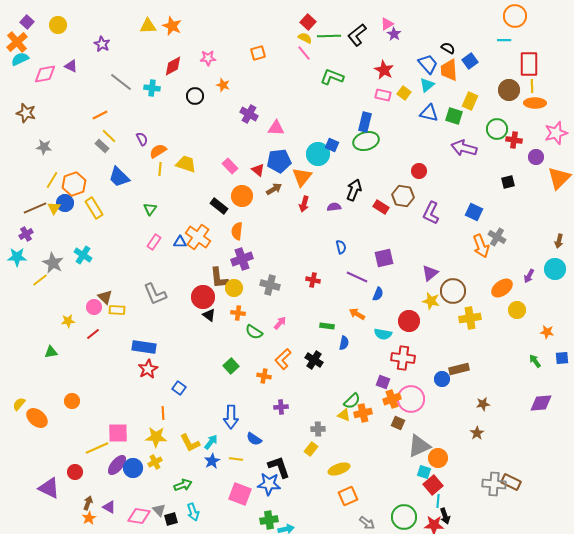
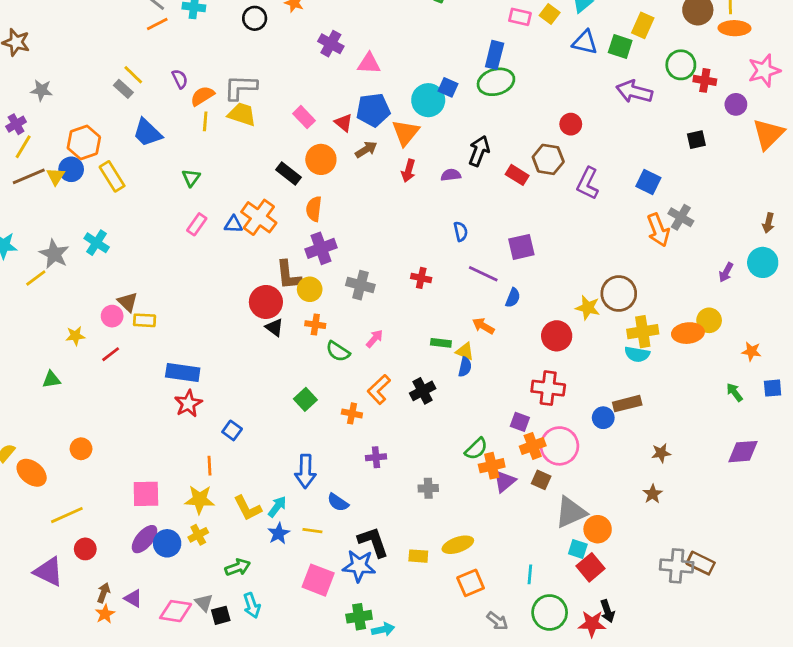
orange line: (100, 115) -> (157, 24), moved
yellow line: (52, 180) -> (23, 147), moved
purple cross: (26, 234) -> (16, 124), moved
purple triangle: (430, 273) -> (504, 481), moved
orange ellipse: (502, 288) -> (688, 333), moved, turned 30
gray L-shape: (155, 294) -> (240, 87), moved, turned 115
cyan semicircle: (383, 334) -> (637, 354), moved
black cross: (314, 360) -> (423, 391), turned 30
yellow triangle: (344, 415) -> (465, 351), moved
yellow line: (97, 448) -> (67, 515), moved
yellow rectangle: (311, 449) -> (418, 556), moved, turned 56
cyan line: (438, 501) -> (530, 574), moved

